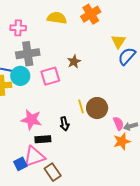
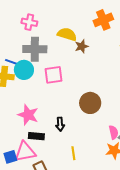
yellow semicircle: (57, 18) -> (67, 34), moved
brown star: (74, 62) -> (82, 46), moved
yellow line: (81, 106) -> (73, 153), moved
brown circle: (97, 108) -> (90, 103), moved

